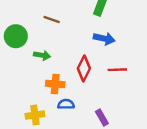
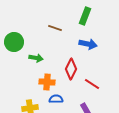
brown line: (52, 19) -> (55, 28), moved
red line: (117, 70) -> (92, 84), moved, turned 35

